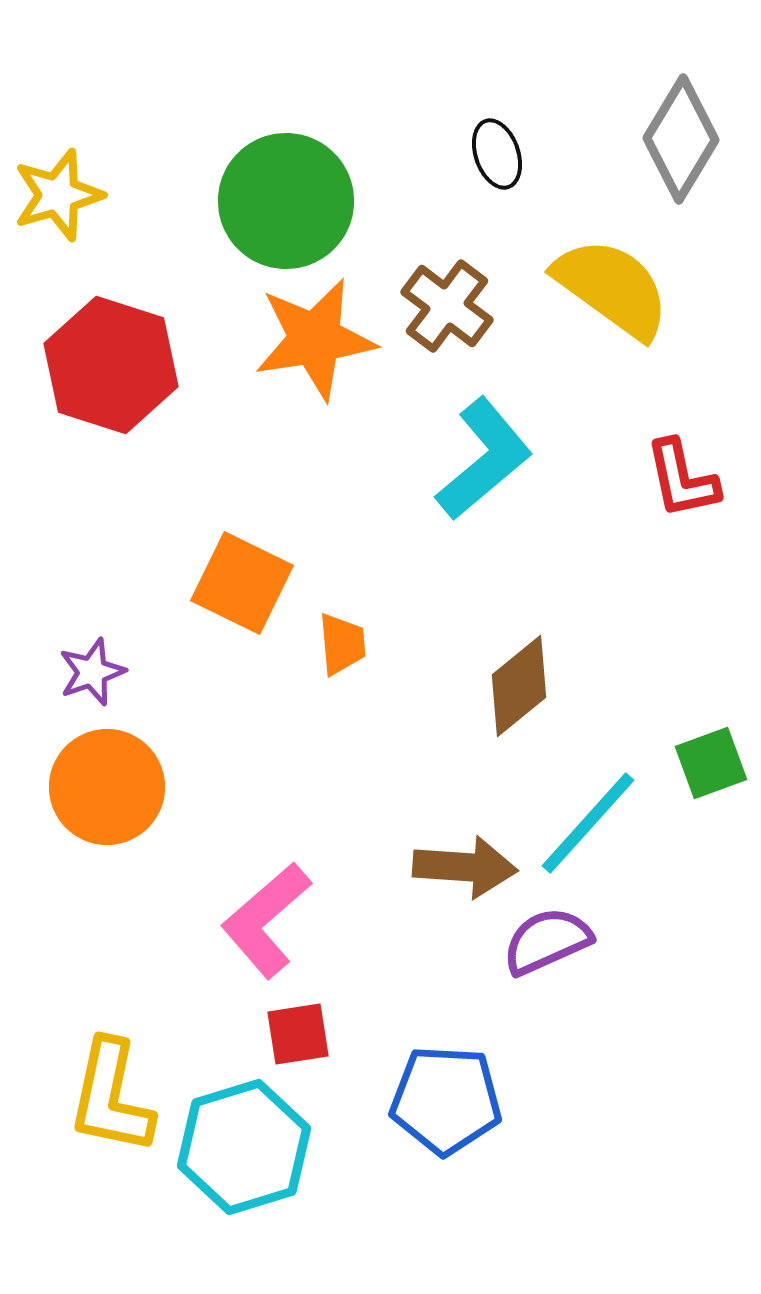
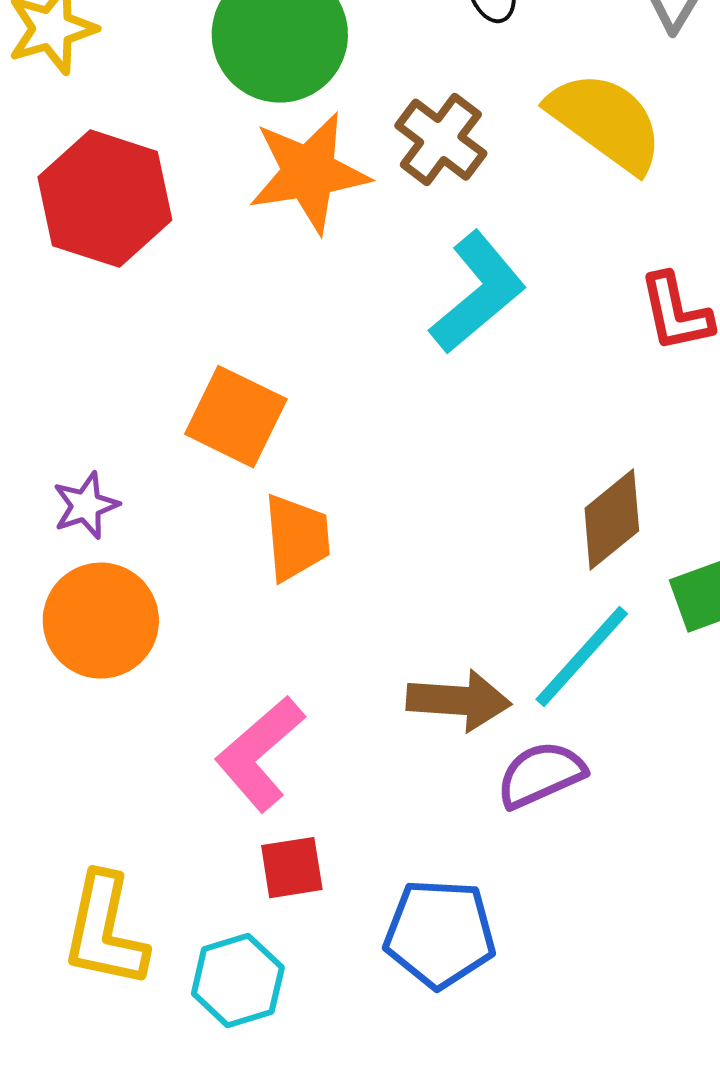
orange trapezoid: (342, 644) -> (297, 538), moved, size x1.4
brown diamond: (519, 686) -> (612, 520), moved
cyan hexagon: (244, 1147) -> (238, 981), size x0.7

